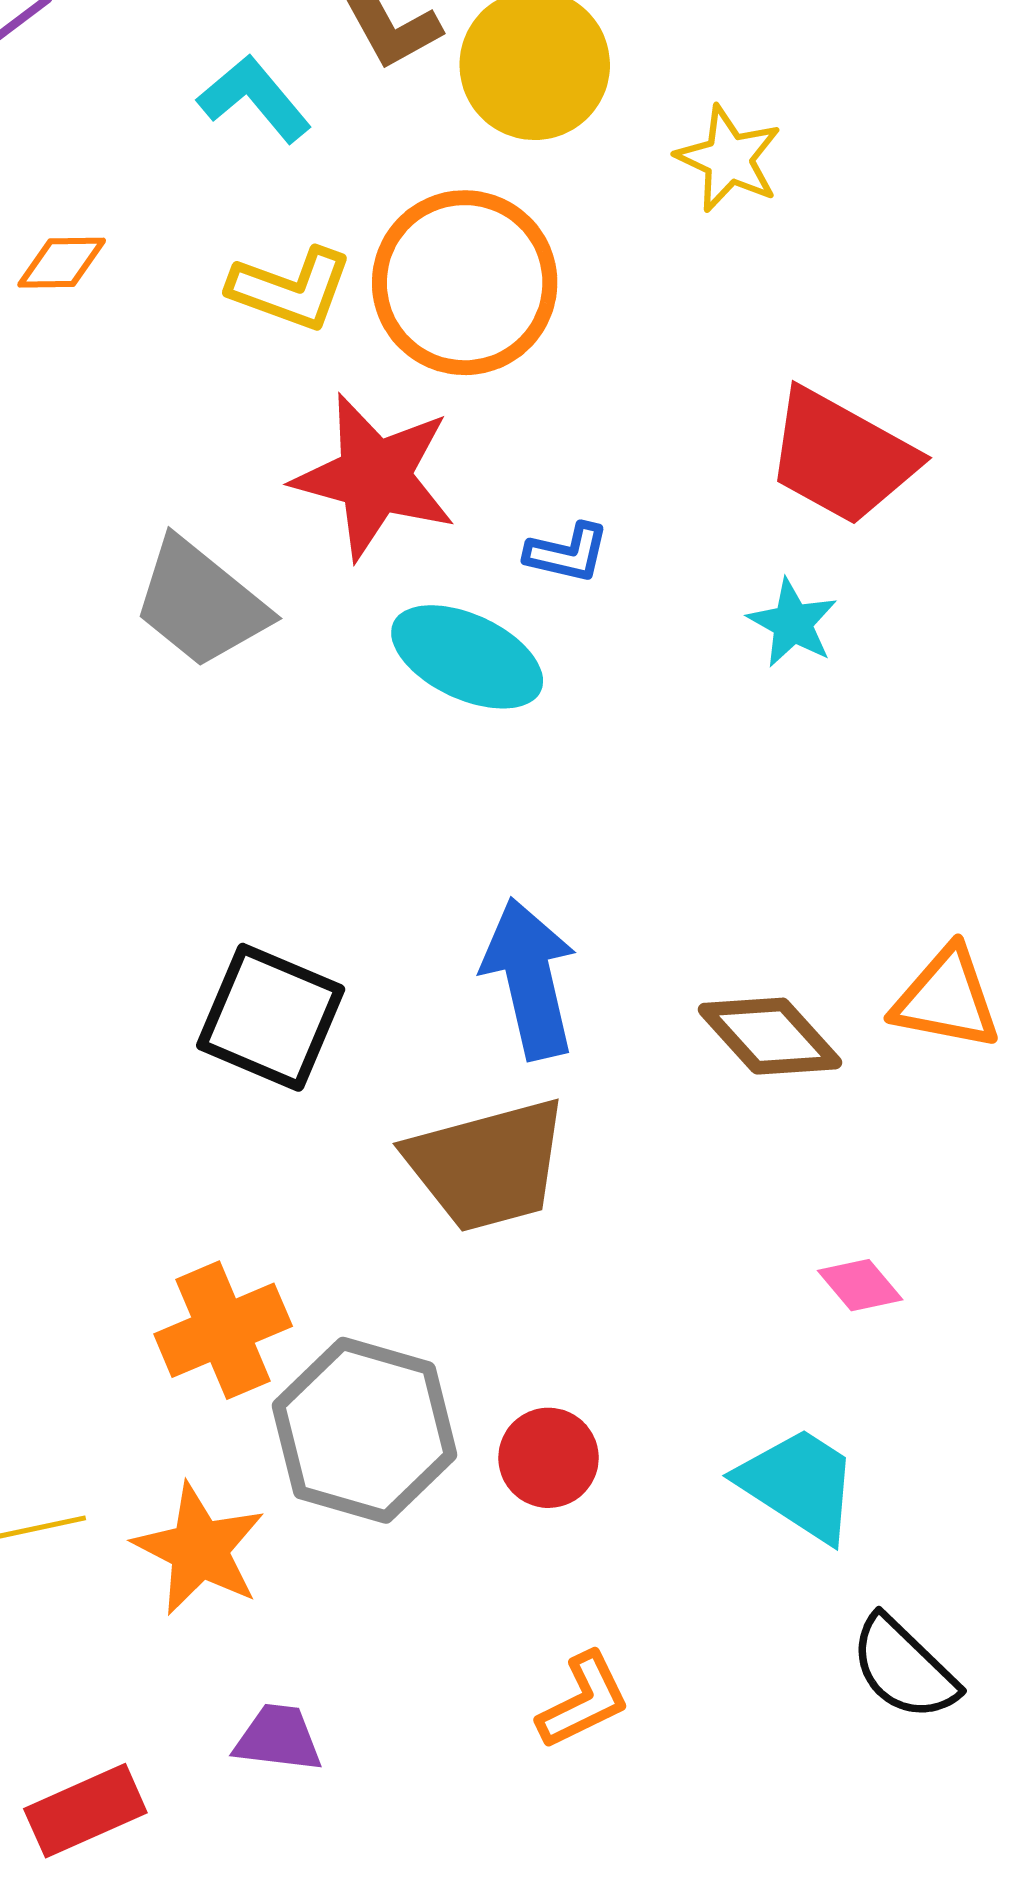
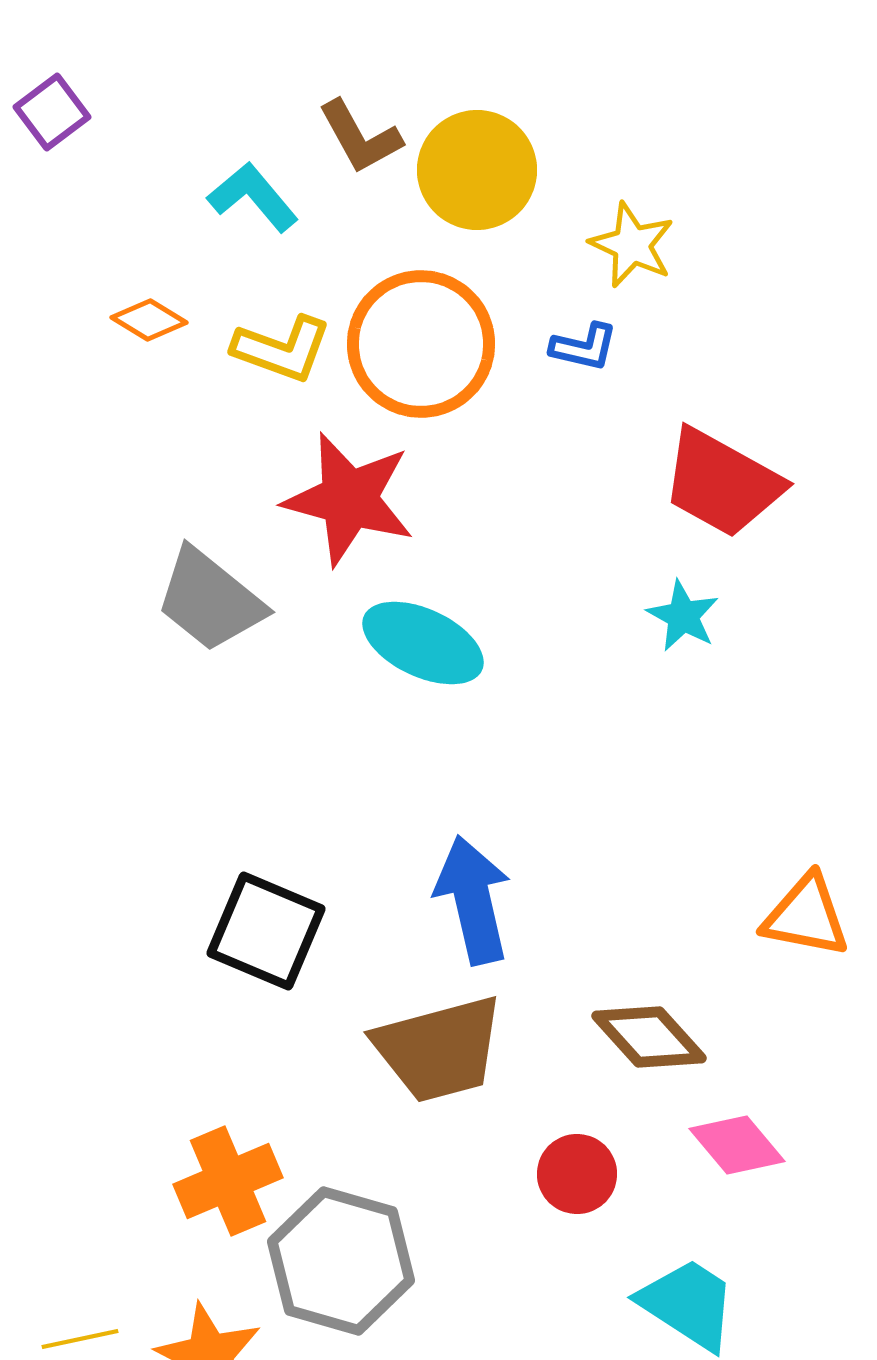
orange diamond: (62, 263) -> (149, 320), moved, turned 32
blue L-shape: (567, 553) -> (584, 347), moved
brown diamond: (770, 1036) -> (649, 1037), moved
pink diamond: (860, 1285) -> (737, 1145), size x1.4
red circle: (548, 1458) -> (577, 1174), moved

